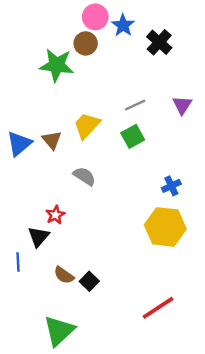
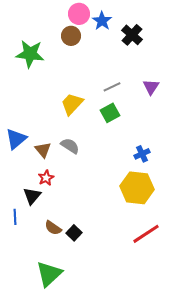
green star: (57, 65) -> (30, 54), moved
brown triangle: (52, 140) -> (43, 150), moved
blue triangle: (19, 144) -> (16, 139), moved
red line: (158, 308) -> (146, 234), moved

